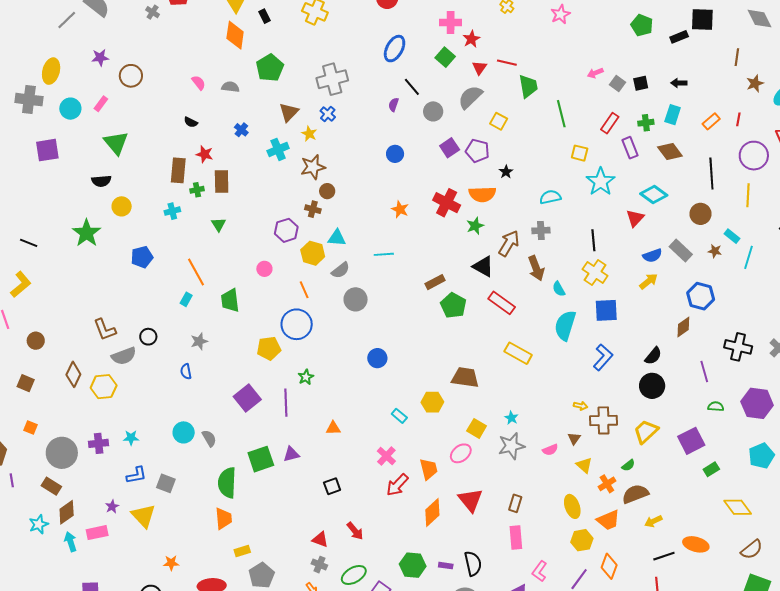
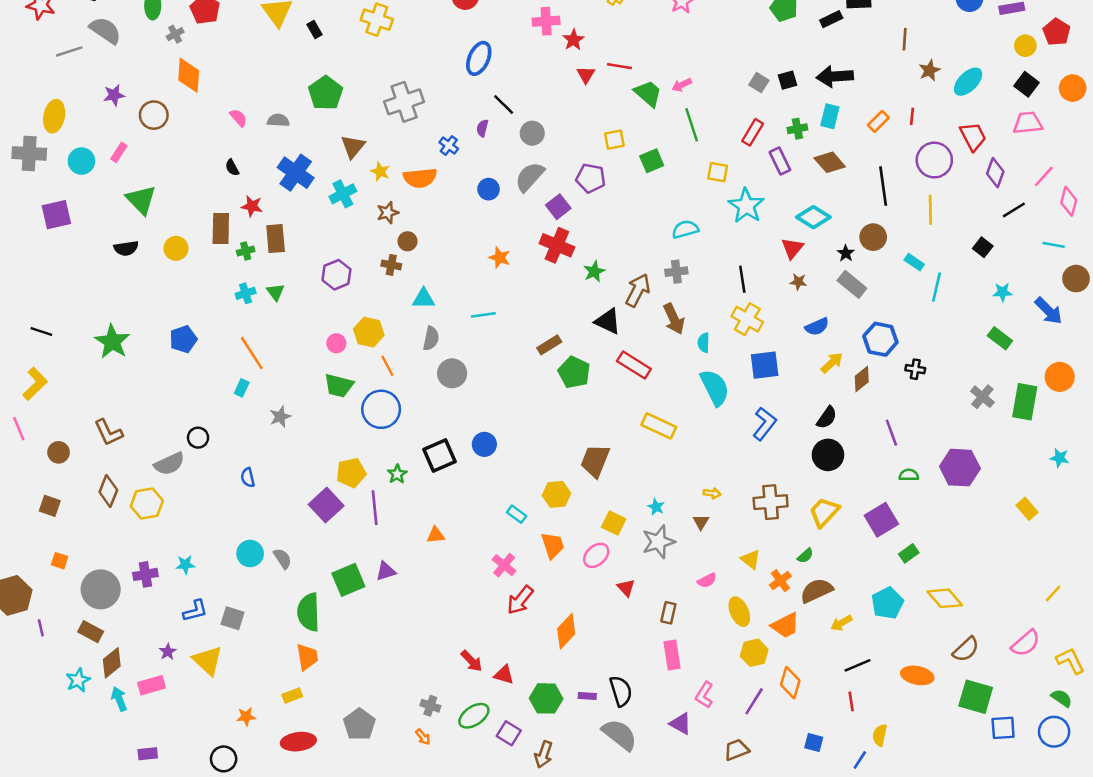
gray cross: (153, 12) -> (175, 34), turned 32
gray line: (67, 20) -> (69, 51), turned 30
orange diamond: (235, 35) -> (189, 75), moved
green square: (445, 57) -> (652, 161), moved, turned 30
pink arrow: (595, 73) -> (682, 85), moved
black arrow: (679, 83) -> (835, 76), size x1.8
green trapezoid: (528, 86) -> (648, 94), turned -35
gray semicircle: (470, 97) -> (530, 177), moved
blue cross: (328, 114) -> (449, 145), moved
yellow square: (499, 121) -> (614, 140), turned -36
black semicircle: (191, 122) -> (232, 168), turned 40
blue cross: (241, 130) -> (296, 173), size x2.0
purple square: (450, 148) -> (558, 207), moved
brown star: (313, 167) -> (388, 213), size x0.7
black star: (506, 172) -> (846, 253), moved
orange semicircle: (482, 194) -> (420, 178), moved
yellow circle: (122, 206) -> (176, 248), moved
cyan cross: (172, 211) -> (246, 293), moved
purple hexagon: (286, 230) -> (336, 275), moved
green star: (87, 233) -> (112, 342), moved
brown star: (715, 251) -> (798, 282), moved
yellow hexagon: (313, 253) -> (369, 332), moved
blue semicircle: (652, 256) -> (817, 327), moved
gray semicircle: (341, 270) -> (431, 338), turned -36
yellow arrow: (649, 281) -> (832, 363), moved
cyan semicircle: (559, 289) -> (704, 343), turned 35
green trapezoid: (230, 300) -> (339, 386), moved, turned -65
cyan semicircle: (565, 325) -> (715, 387), turned 140
brown L-shape: (105, 330) -> (108, 432), moved
gray star: (199, 341) -> (280, 417), moved
black cross: (738, 347) -> (915, 369), moved, size x0.6
yellow pentagon: (269, 348) -> (351, 473), moved
brown trapezoid: (465, 377) -> (595, 461), turned -72
yellow arrow: (580, 406) -> (712, 493), moved
brown triangle: (574, 438) -> (701, 522), moved
pink semicircle: (550, 450) -> (707, 580), moved
cyan pentagon: (761, 456) -> (887, 603), moved
orange trapezoid: (429, 469) -> (553, 545), moved
black square: (332, 486) -> (440, 455), moved, size x1.5
red triangle: (470, 500) -> (626, 588), moved, size x0.6
red triangle: (320, 540) -> (504, 675), moved
orange ellipse: (696, 544) -> (917, 675), moved
yellow rectangle: (242, 551) -> (292, 696), moved

